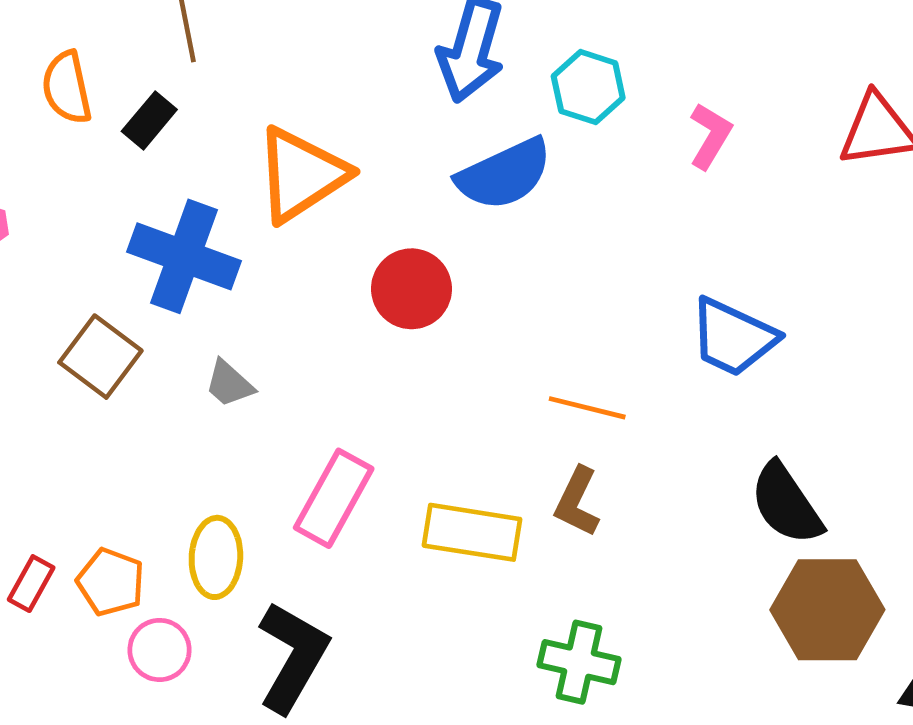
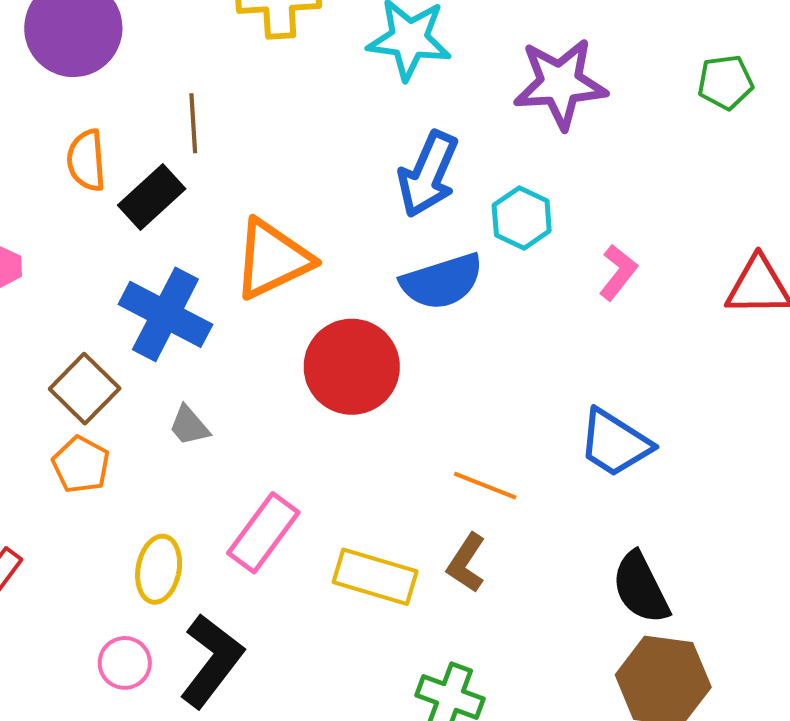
black rectangle: (149, 120) -> (152, 197), size x1.4
red circle: (411, 289) -> (352, 367), size x1.4
orange pentagon: (111, 582) -> (81, 465), moved
pink circle: (160, 650) -> (125, 663), moved

